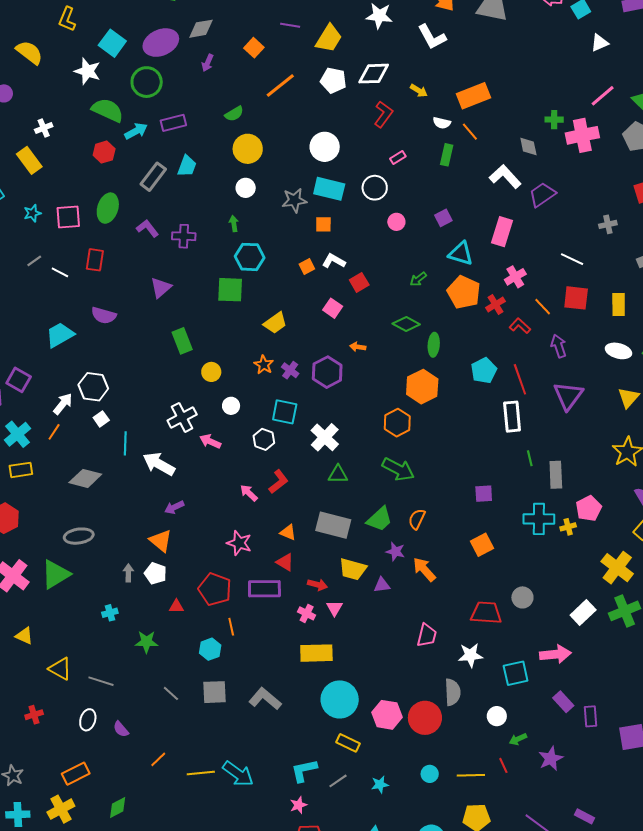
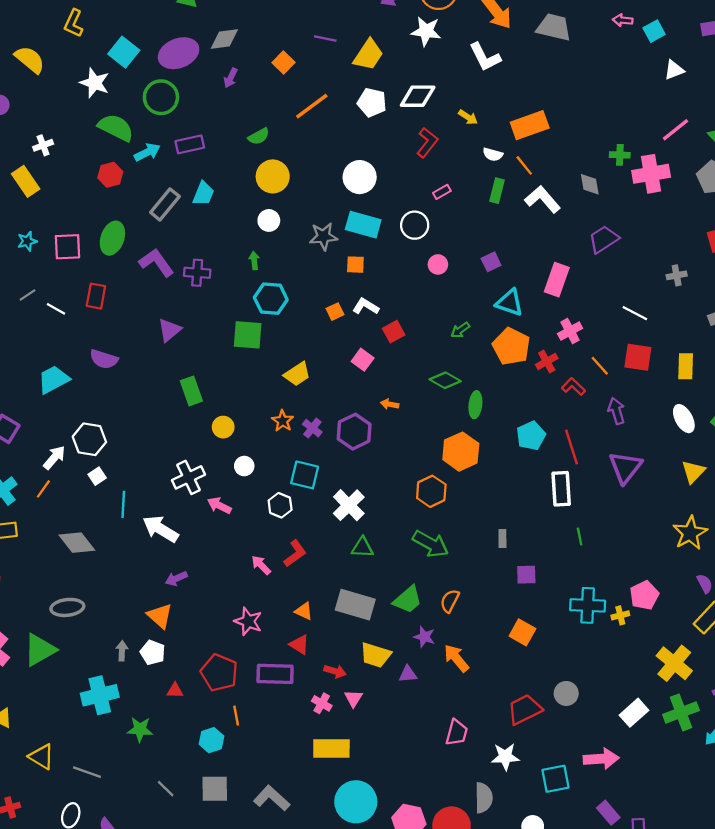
white L-shape: (505, 177) -> (543, 199), moved
purple L-shape: (147, 228) -> (156, 263), size x1.4
white ellipse: (618, 351) -> (684, 419), turned 45
gray rectangle: (556, 475) -> (502, 539), moved, size x0.6
gray diamond: (85, 478) -> (77, 543), turned 36
orange square: (482, 545) -> (522, 632), turned -35
cyan cross: (110, 613) -> (100, 695), size x2.0
red trapezoid: (486, 613) -> (525, 709), turned -32

